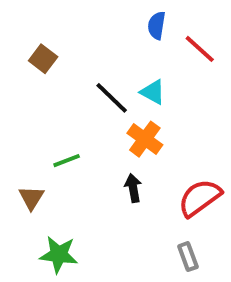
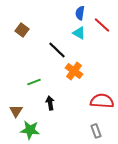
cyan triangle: (153, 92) -> (79, 33), moved
black arrow: (133, 188) -> (50, 103), moved
brown triangle: (31, 198) -> (16, 111), moved
red semicircle: (200, 198) -> (102, 101), turned 40

